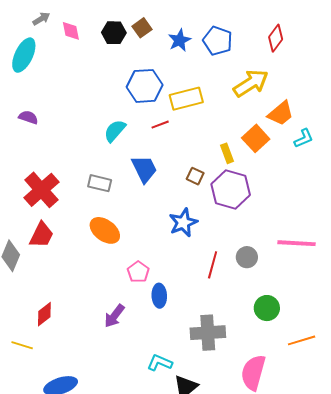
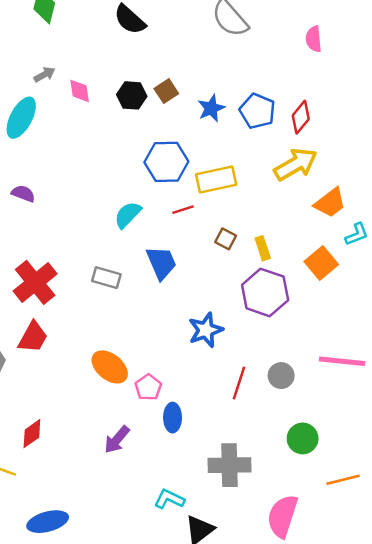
red diamond: (276, 38) -> (301, 117), moved
orange square: (256, 138) -> (321, 263), moved
brown square: (195, 176) -> (226, 239), moved
orange ellipse: (105, 230) -> (110, 367), moved

